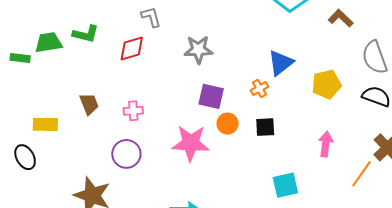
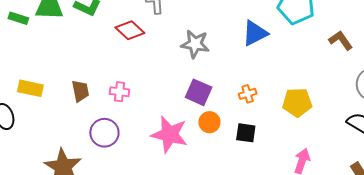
red diamond: (132, 49) -> (130, 30), turned 48
blue triangle: (281, 63) -> (255, 33), moved
yellow pentagon: (327, 84) -> (297, 102), moved
brown trapezoid: (89, 104) -> (80, 91), moved

